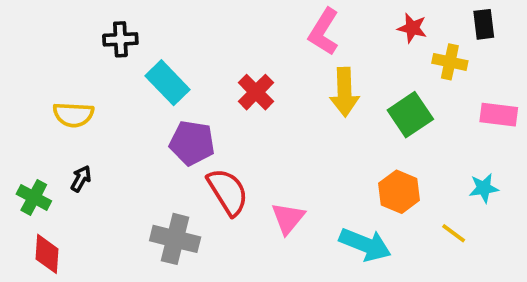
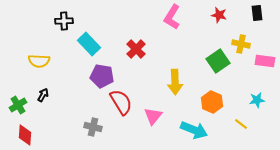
yellow cross: (450, 62) -> (241, 44), moved
yellow arrow: (344, 92) -> (175, 82), moved
green cross: (34, 197) -> (18, 105), turned 30
gray cross: (175, 239) -> (93, 127), size x0.7

